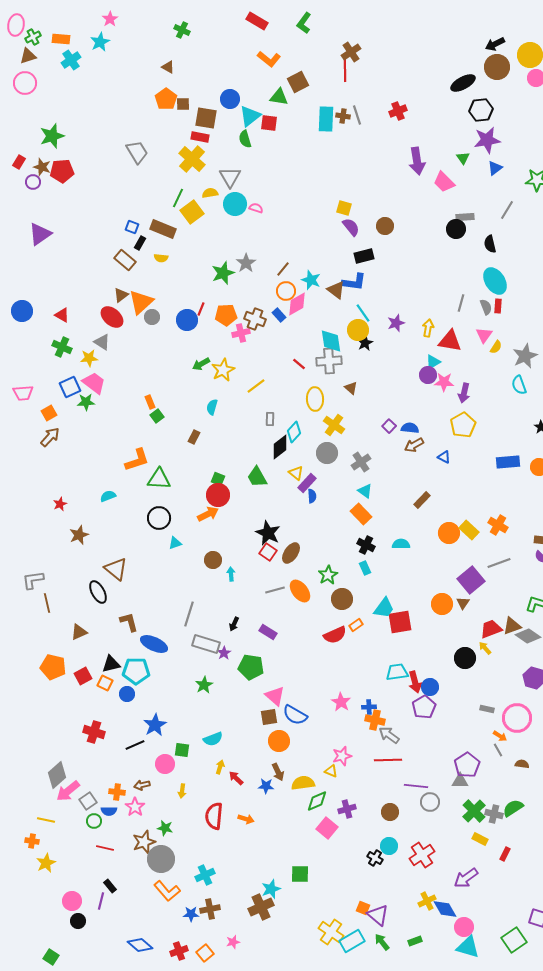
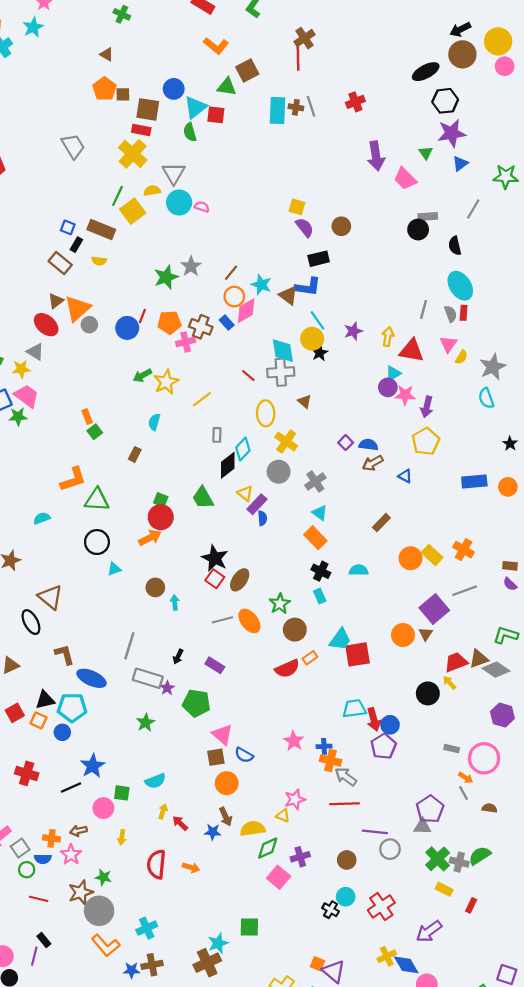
blue semicircle: (295, 715) -> (244, 755), size x0.7

